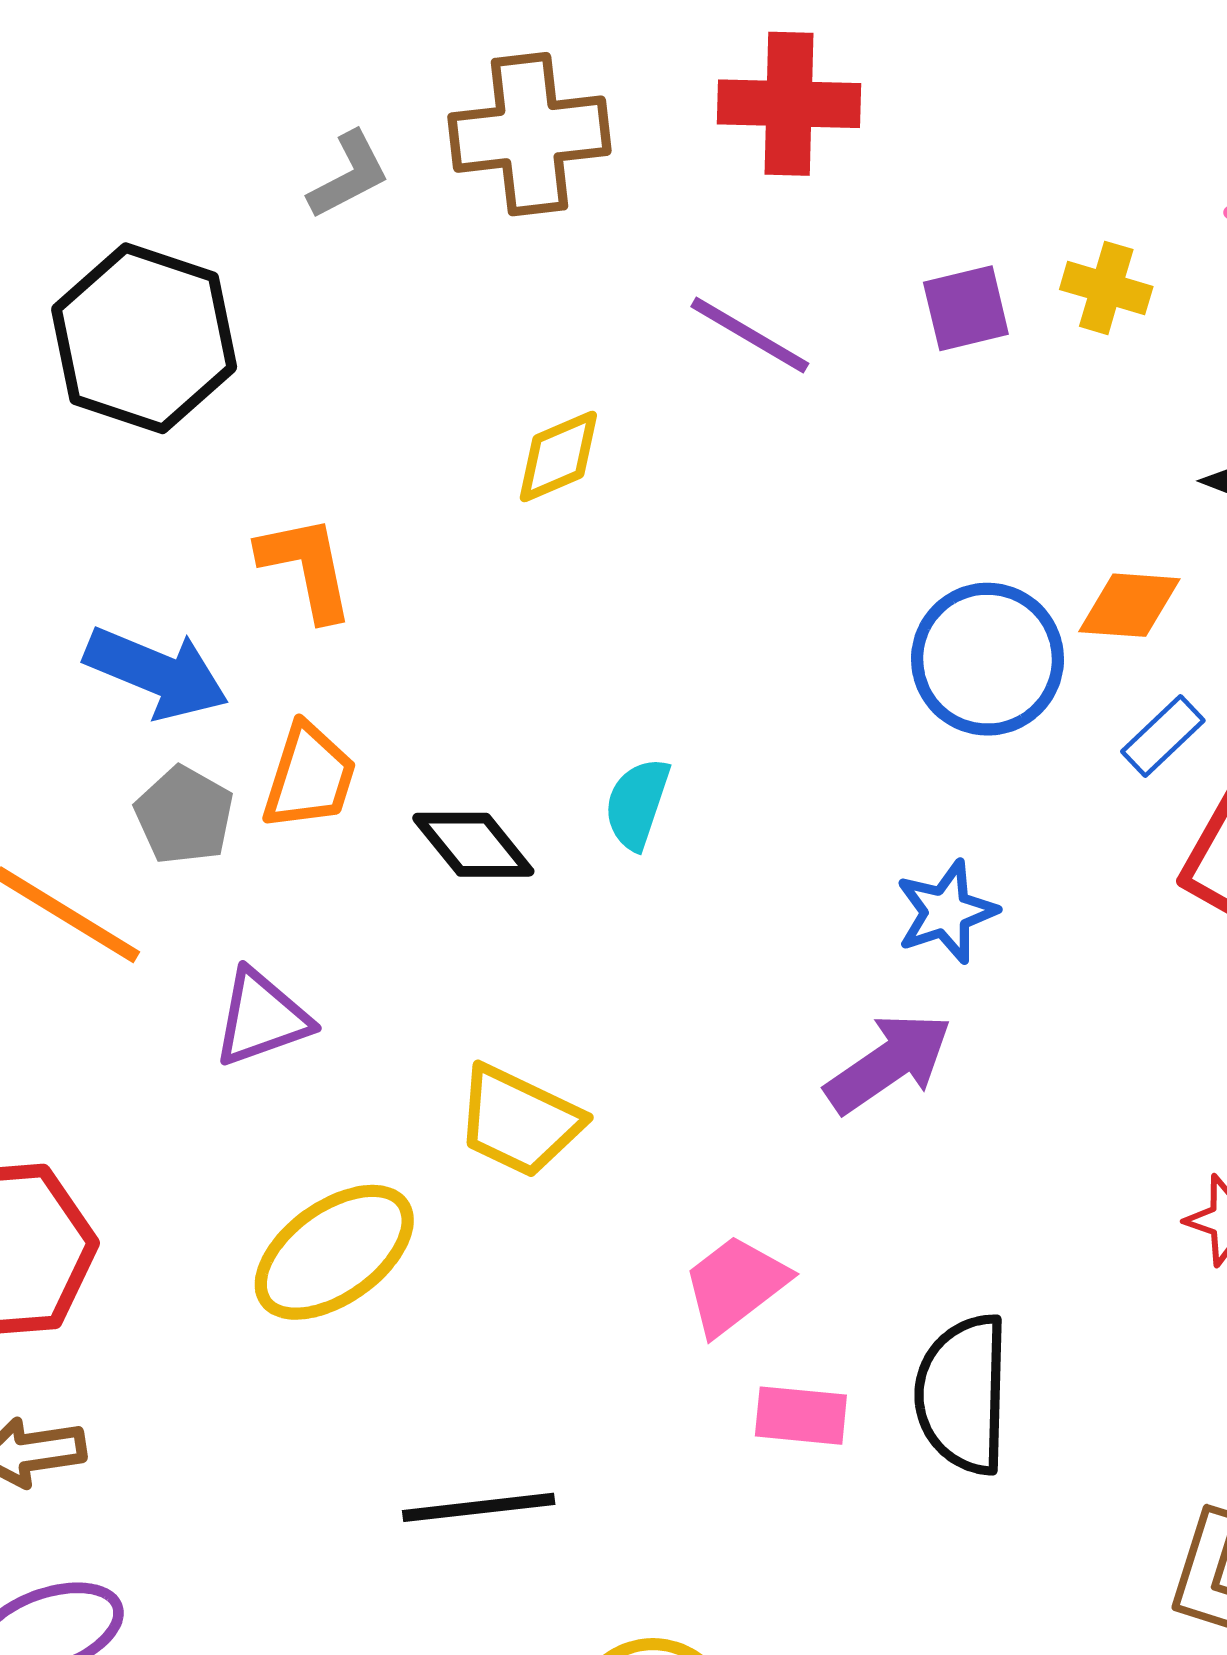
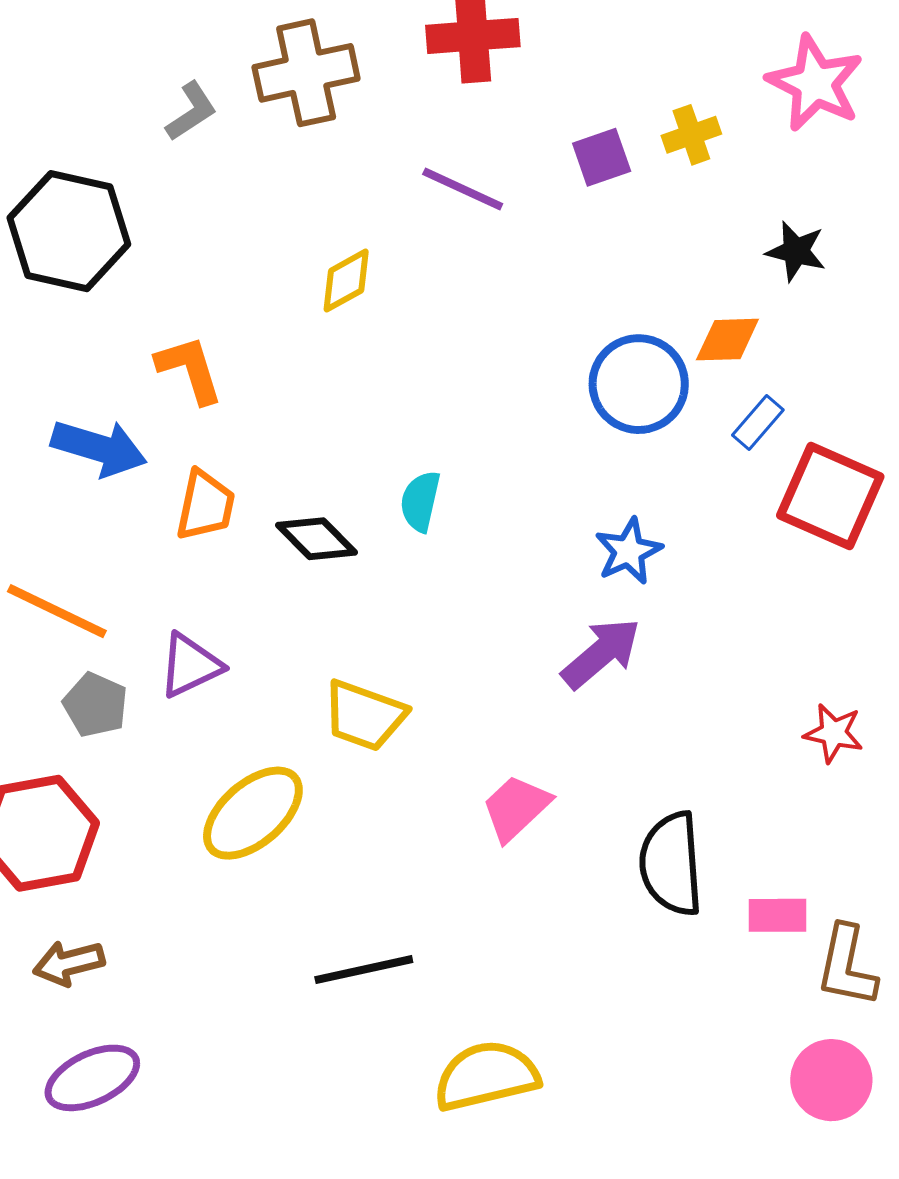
yellow cross: (1106, 288) -> (691, 135), turned -30
gray pentagon: (184, 815) -> (95, 705), moved
pink rectangle: (801, 1416) -> (777, 915), moved

